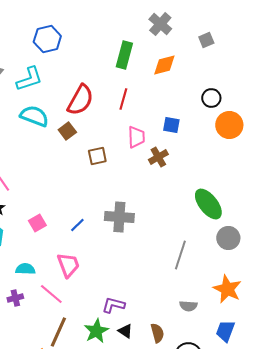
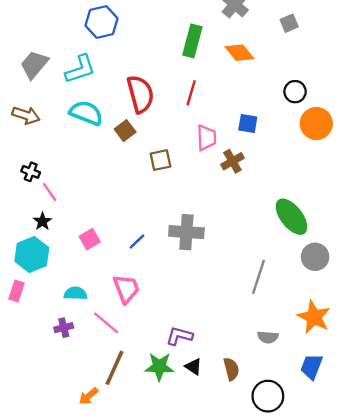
orange diamond: (164, 65) -> (240, 53), turned 65
red semicircle: (80, 100) -> (140, 94), turned -44
green star: (96, 331) -> (159, 367), turned 30

